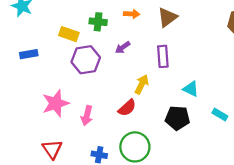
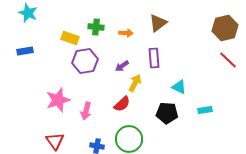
orange arrow: (132, 14) -> (126, 33), moved
purple arrow: (123, 47) -> (122, 66), moved
blue rectangle: (29, 54) -> (25, 51), moved
cyan rectangle: (220, 115) -> (205, 110), turned -40

